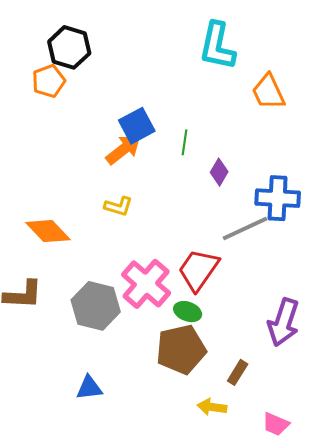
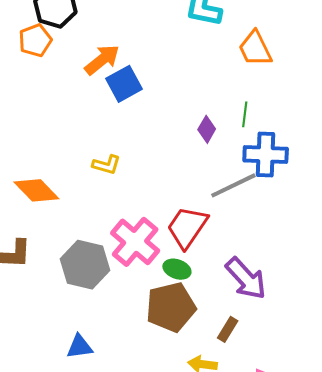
green line: (185, 142) -> (245, 114), moved
orange arrow: (123, 149) -> (102, 60), moved
purple arrow: (283, 322) -> (246, 278), moved, turned -60

